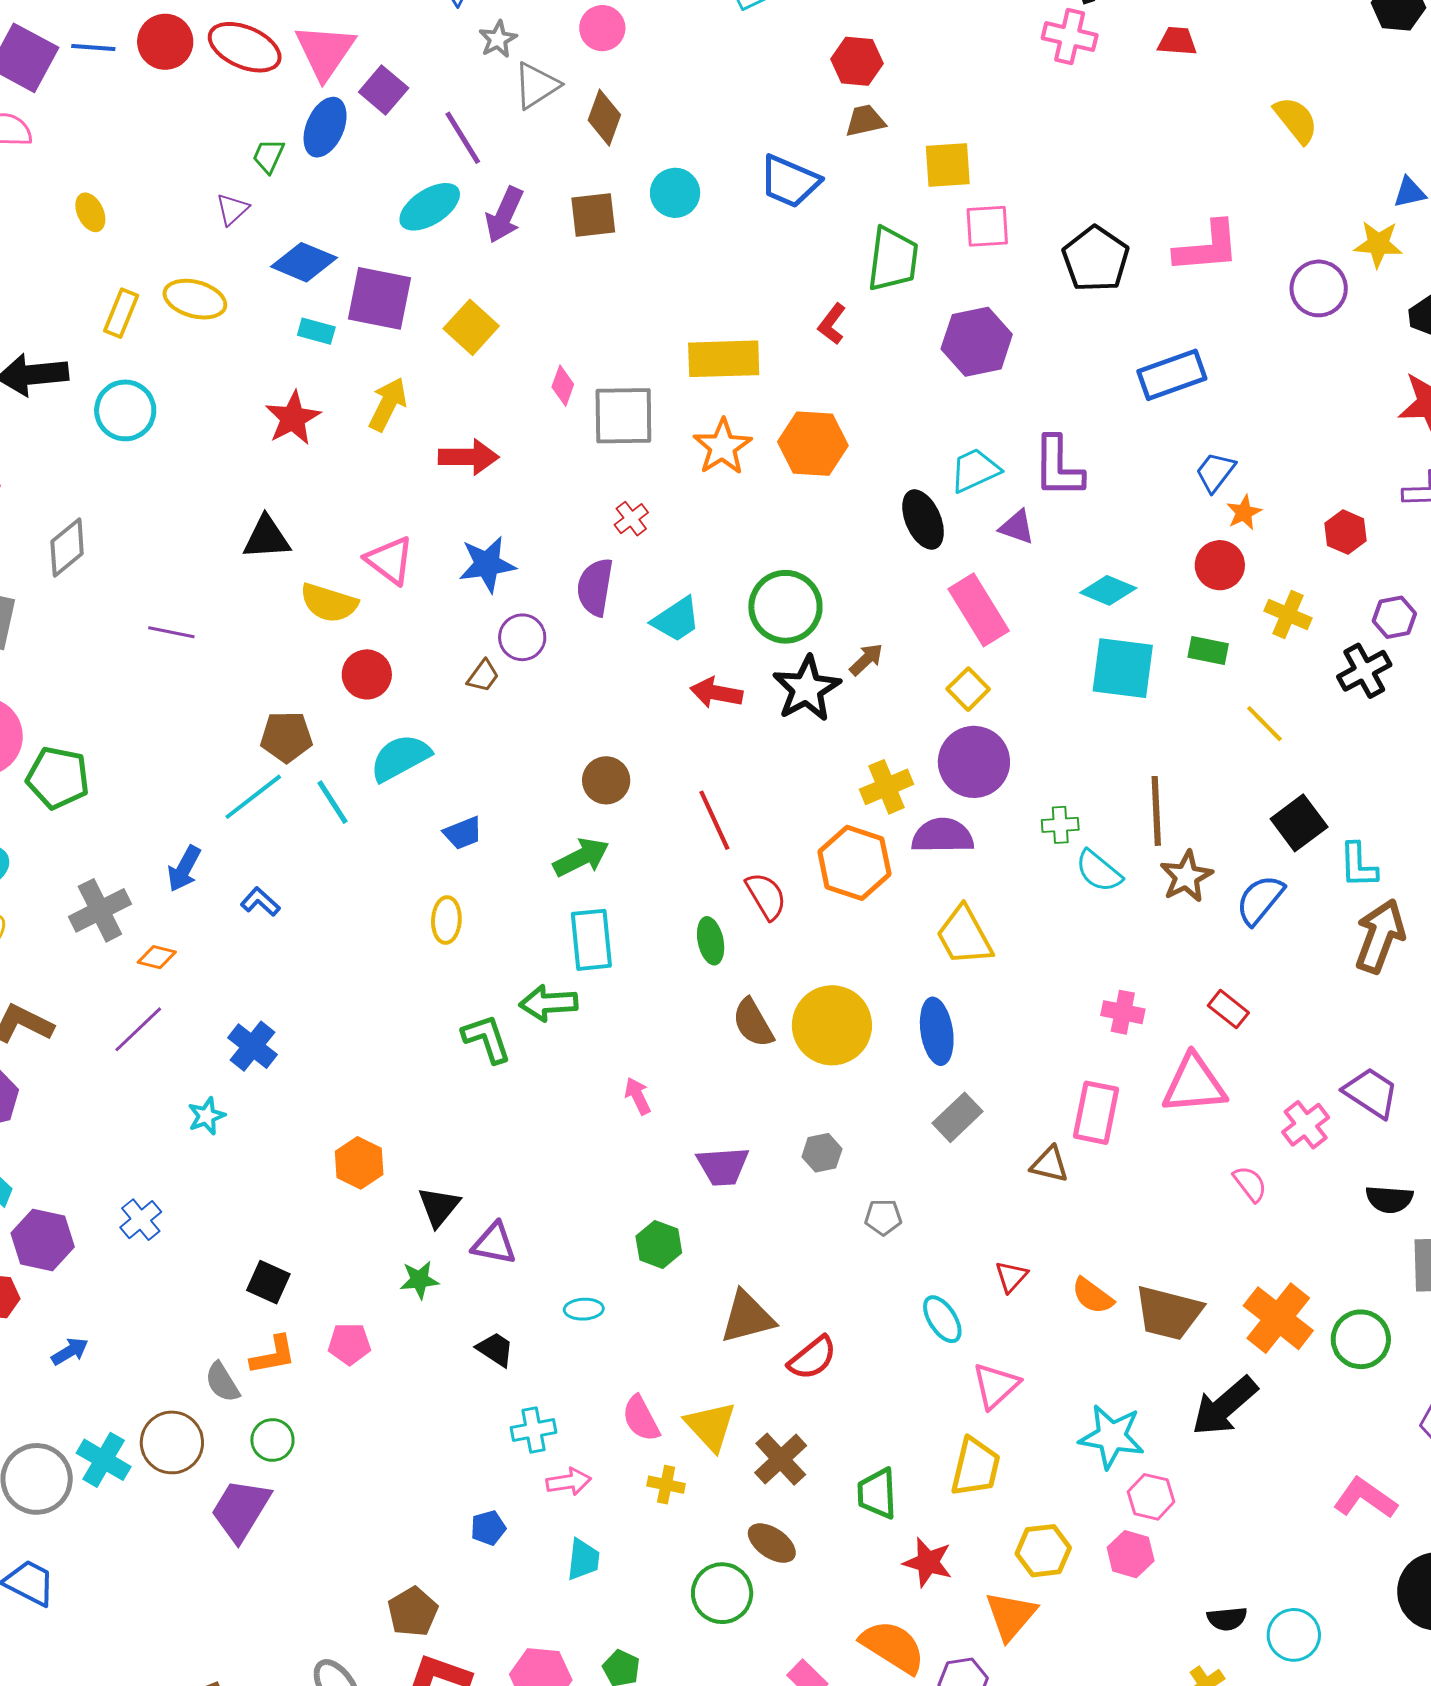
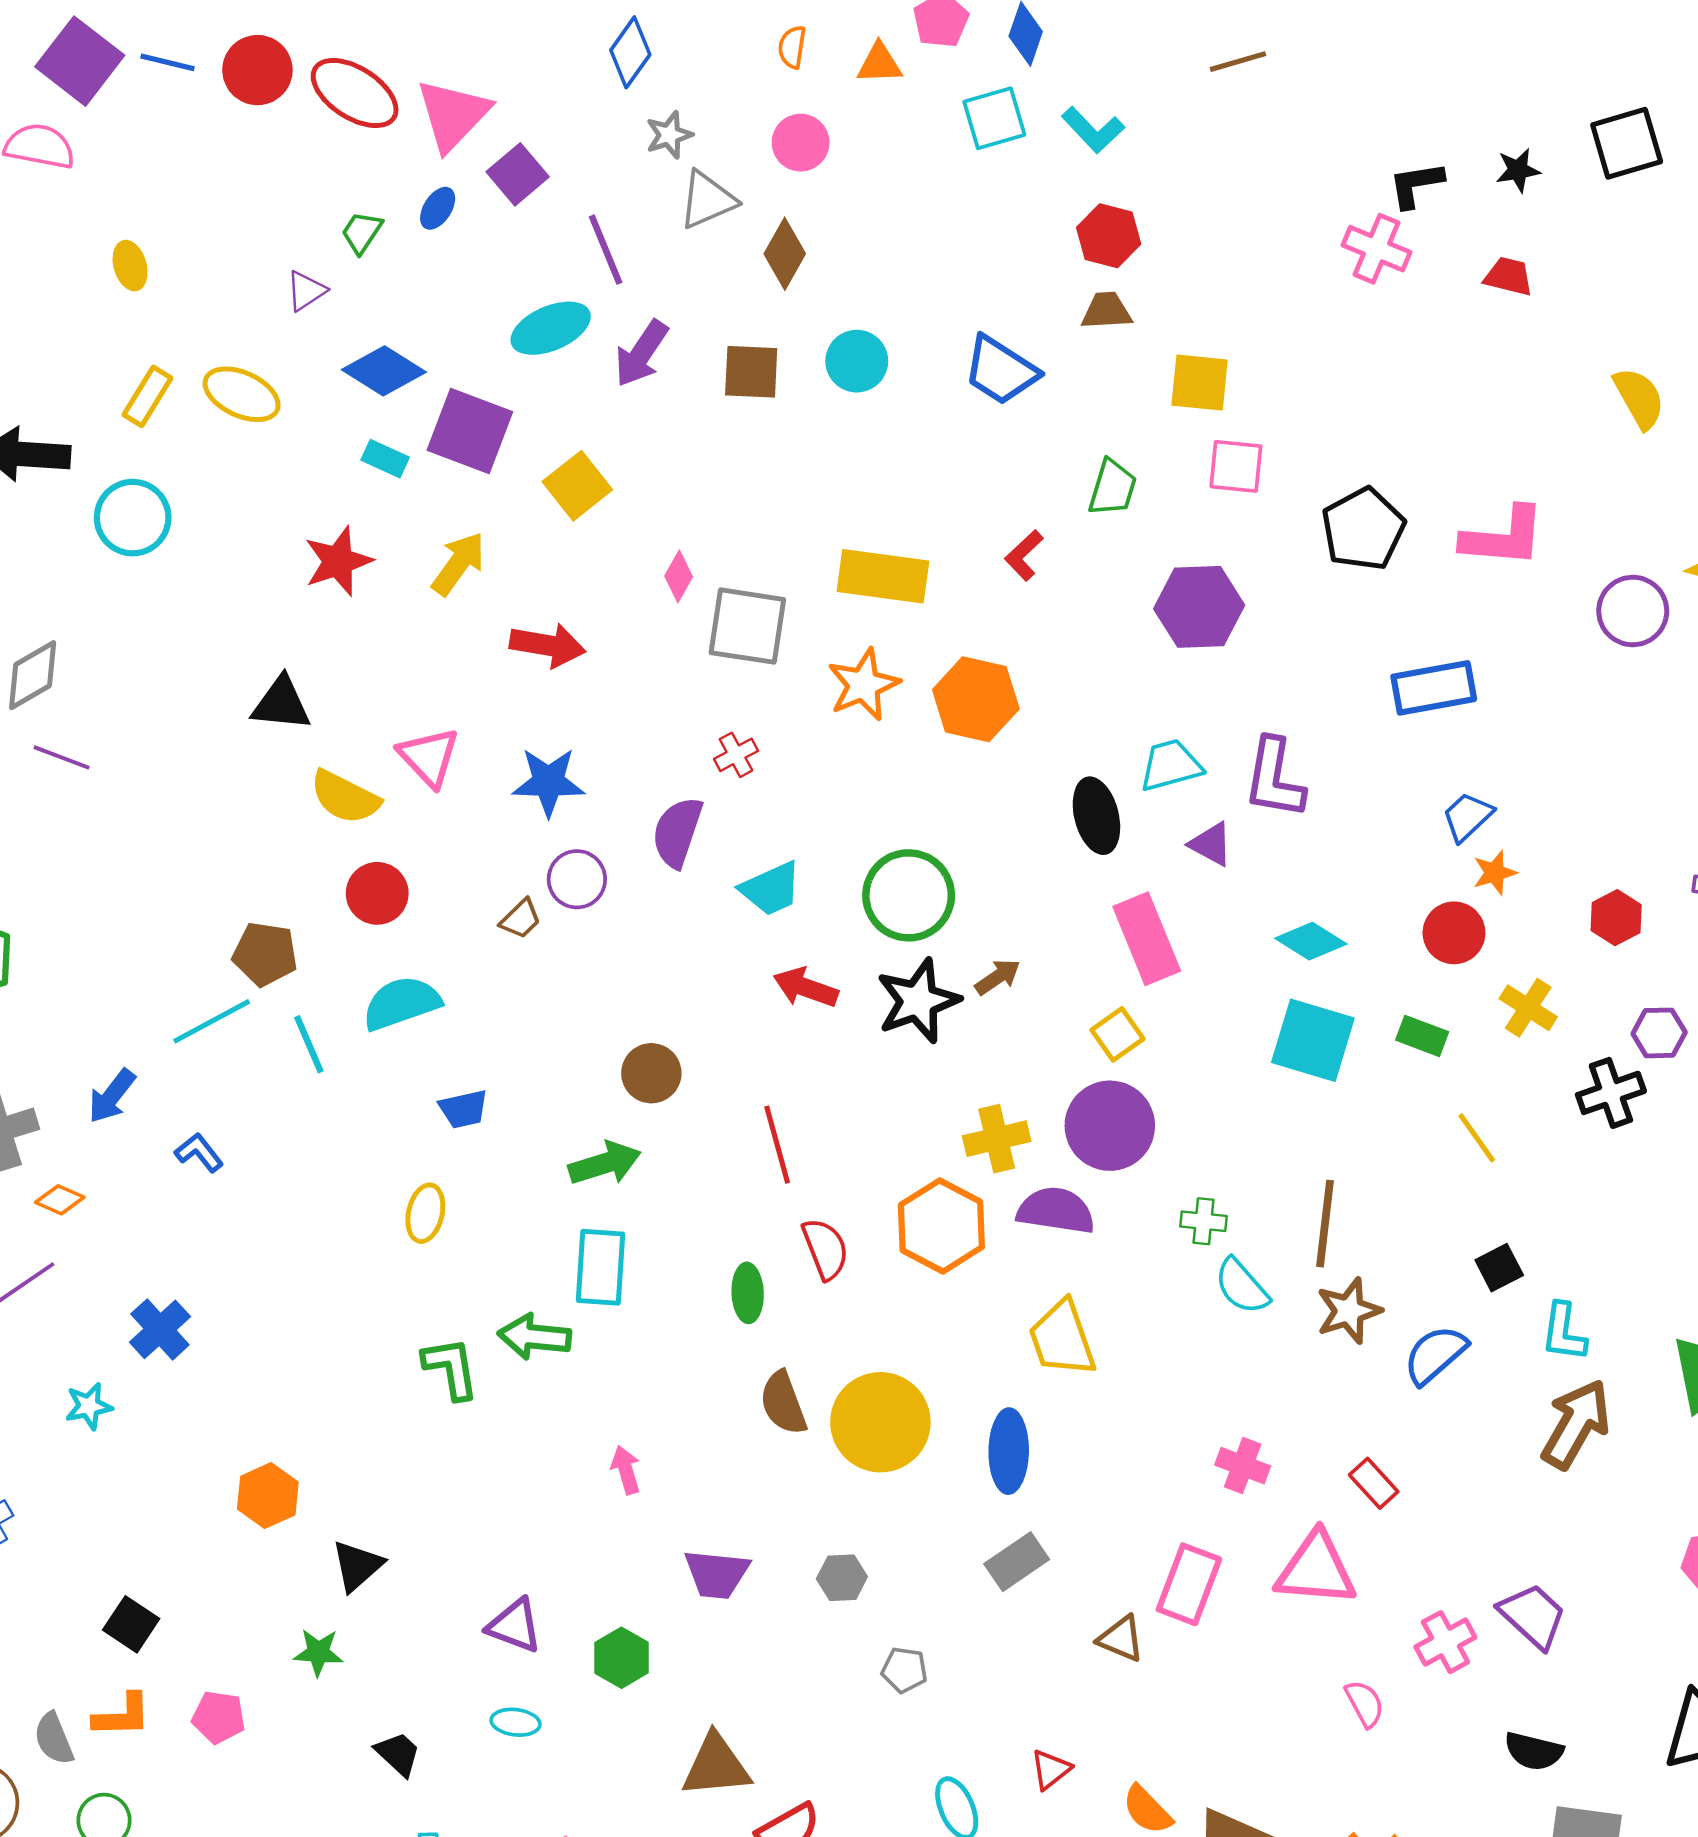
blue ellipse: (325, 127) -> (438, 208), size x0.6
green trapezoid: (893, 259) -> (1112, 488), size x0.7
purple line: (171, 632) -> (62, 757), moved
black square: (1299, 823) -> (1499, 1268), size x0.7
purple triangle: (494, 1244) -> (515, 1626), moved

